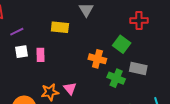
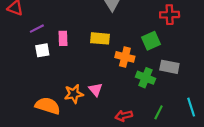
yellow rectangle: (60, 27) -> (100, 38), moved
green square: (122, 44) -> (151, 41), turned 30
pink rectangle: (40, 55) -> (63, 38), moved

